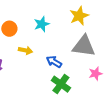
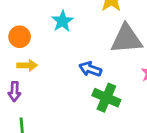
yellow arrow: (25, 50) -> (27, 65), moved

